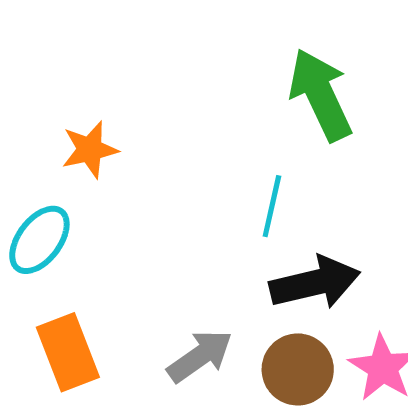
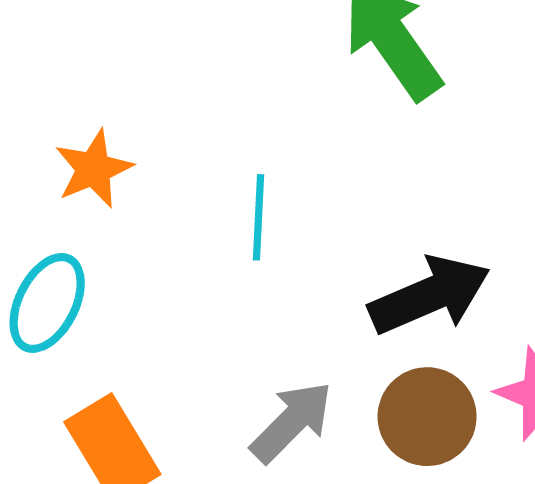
cyan line: (272, 206) -> (259, 217), moved

